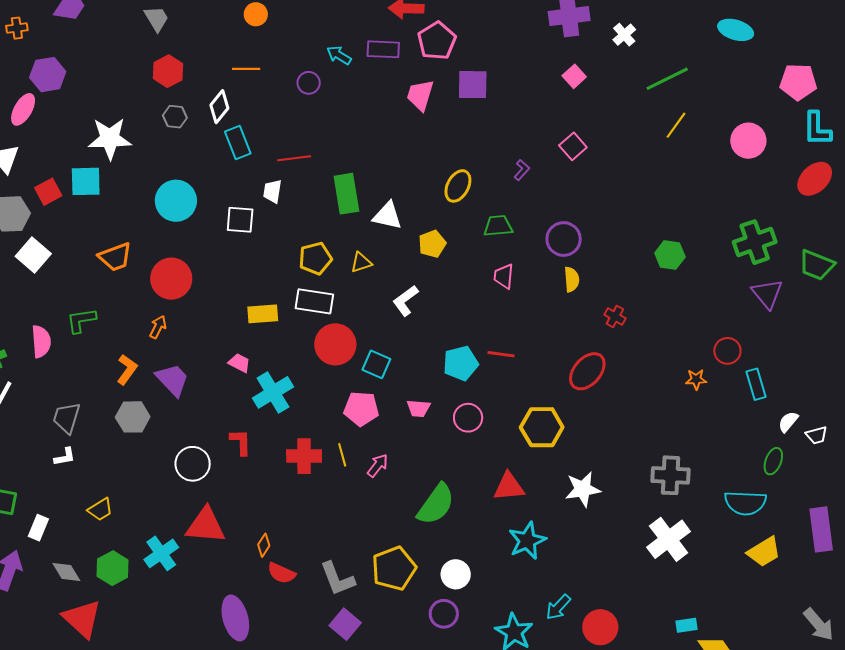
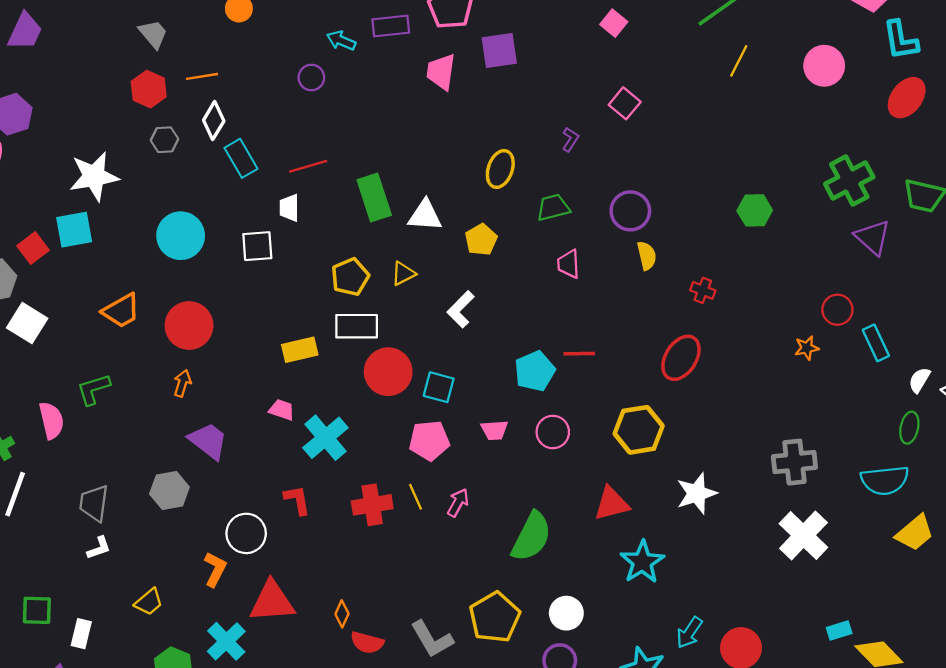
gray trapezoid: (156, 19) -> (153, 34), moved
orange line: (246, 69) -> (202, 76), moved
orange L-shape: (127, 370) -> (215, 569), moved

